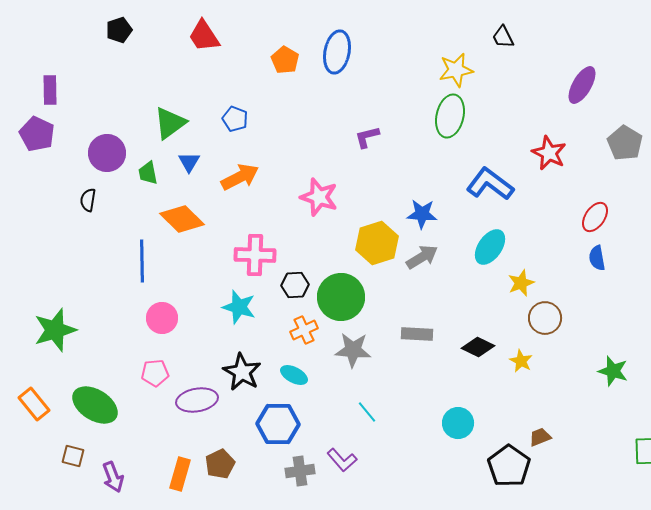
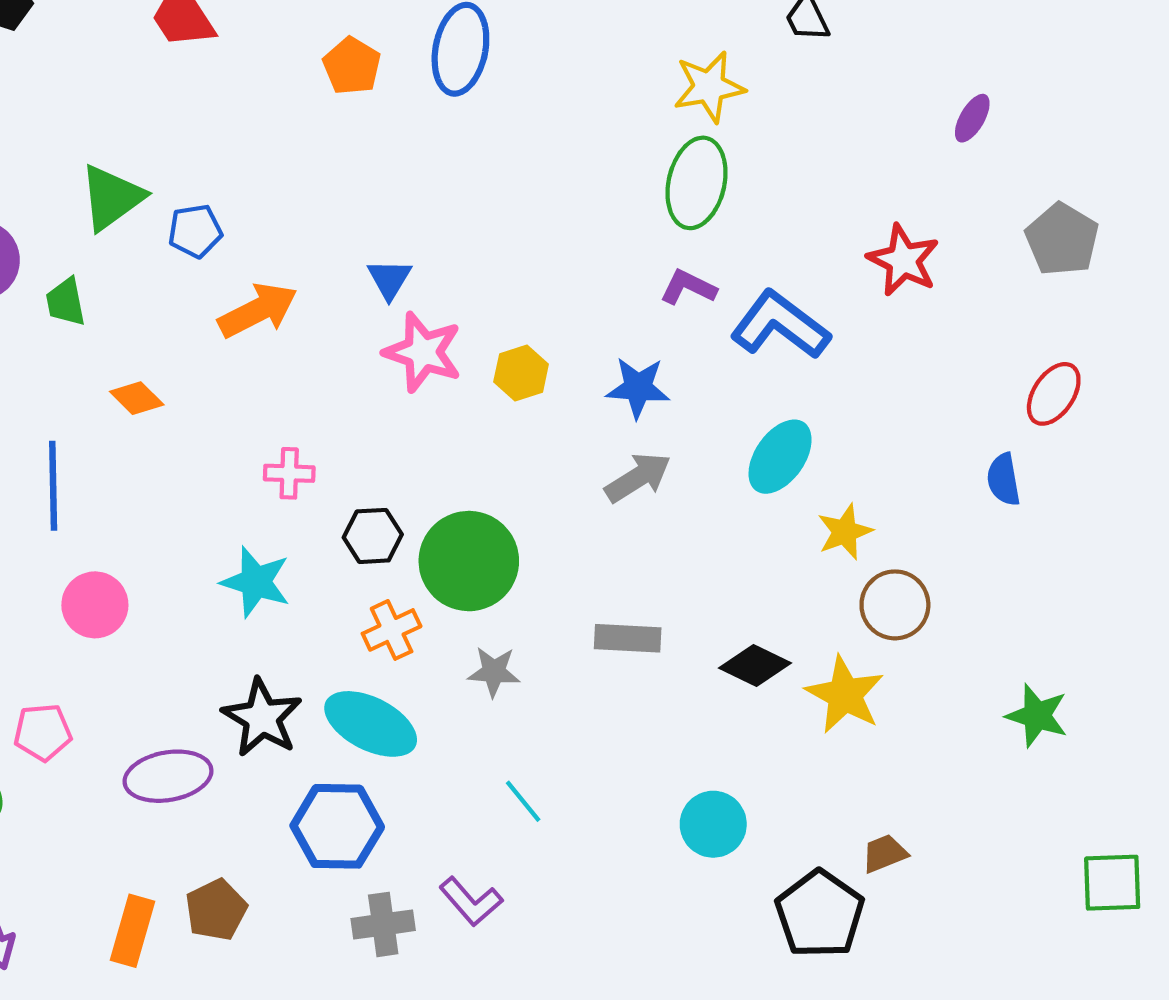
purple ellipse: (582, 85) -> (972, 118), size x0.6
blue pentagon: (235, 119) -> (195, 231), moved, turned -30
purple L-shape: (367, 137) -> (688, 287), moved, turned 40
blue triangle: (189, 162) -> (389, 279), moved
red ellipse: (595, 217) -> (1054, 394), moved
orange diamond: (182, 219) -> (137, 398), size x0.6
yellow hexagon: (377, 243) -> (521, 373), moved, size x0.6
pink cross: (255, 255) -> (289, 473), size x0.6
gray star: (353, 350) -> (494, 672), size x0.7
yellow star: (521, 361) -> (845, 695), size x1.6
pink pentagon: (155, 373) -> (43, 732), moved
cyan ellipse: (294, 375) -> (371, 724), size x1.6

